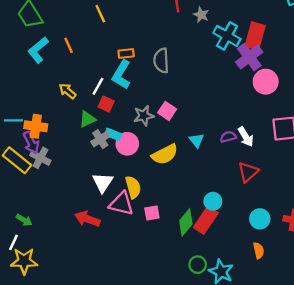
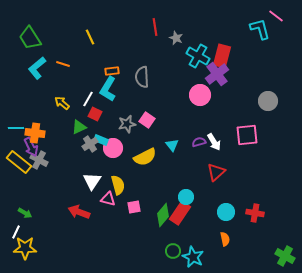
orange line: (69, 45) -> (63, 64), turned -48
pink circle: (266, 82) -> (200, 95), moved
pink triangle: (121, 204) -> (108, 199), size x0.7

